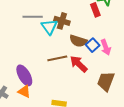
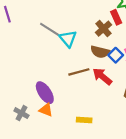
gray line: (33, 17) -> (49, 29), turned 36
brown cross: (62, 21) -> (103, 29), moved, turned 35

